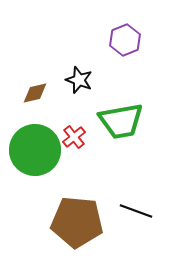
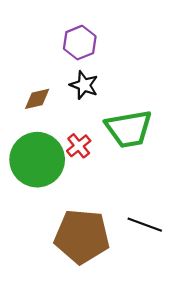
purple hexagon: (125, 40) -> (80, 43), moved

